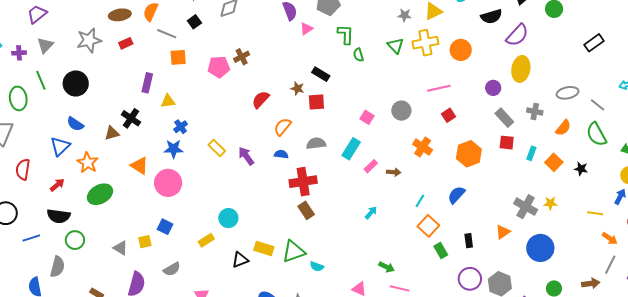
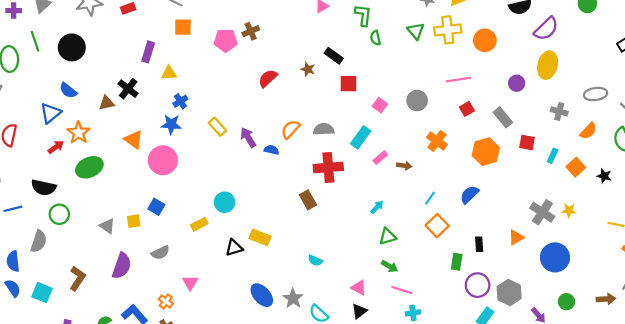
red square: (316, 102) -> (348, 84), moved
gray rectangle: (504, 118) -> (503, 117), moved
orange semicircle: (283, 127) -> (290, 129), moved
blue semicircle: (281, 154) -> (271, 150), moved
red cross: (303, 182) -> (328, 167), moved
red arrow: (57, 185) -> (56, 147), moved
green rectangle: (441, 250) -> (457, 262), moved, turned 35
green triangle: (294, 251) -> (388, 236), moved, size x0.7

